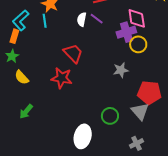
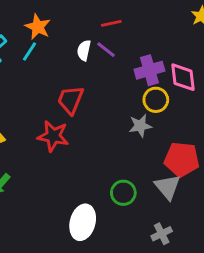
pink diamond: (137, 18) -> (183, 77), moved
cyan line: (45, 21) -> (30, 52), turned 40
yellow circle: (138, 44) -> (156, 100), moved
red trapezoid: (73, 53) -> (71, 100), turned -115

